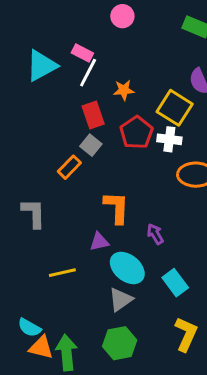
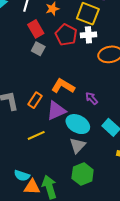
orange rectangle: (69, 167) -> (35, 100), moved
orange L-shape: (117, 207) -> (63, 86), turned -50
purple triangle: (99, 242) -> (56, 111), size x1.5

